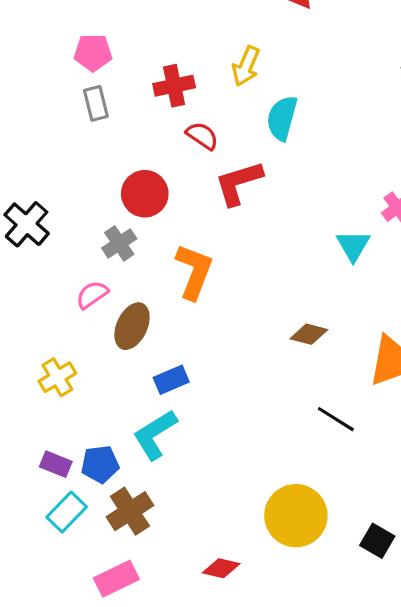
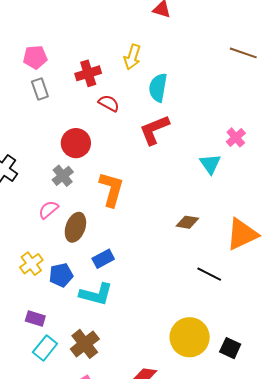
red L-shape: (238, 183) -> (154, 130), moved
cyan L-shape: (155, 435) -> (96, 294), turned -128
blue pentagon: (100, 464) -> (61, 275), moved
black square: (377, 541) -> (230, 348), moved

